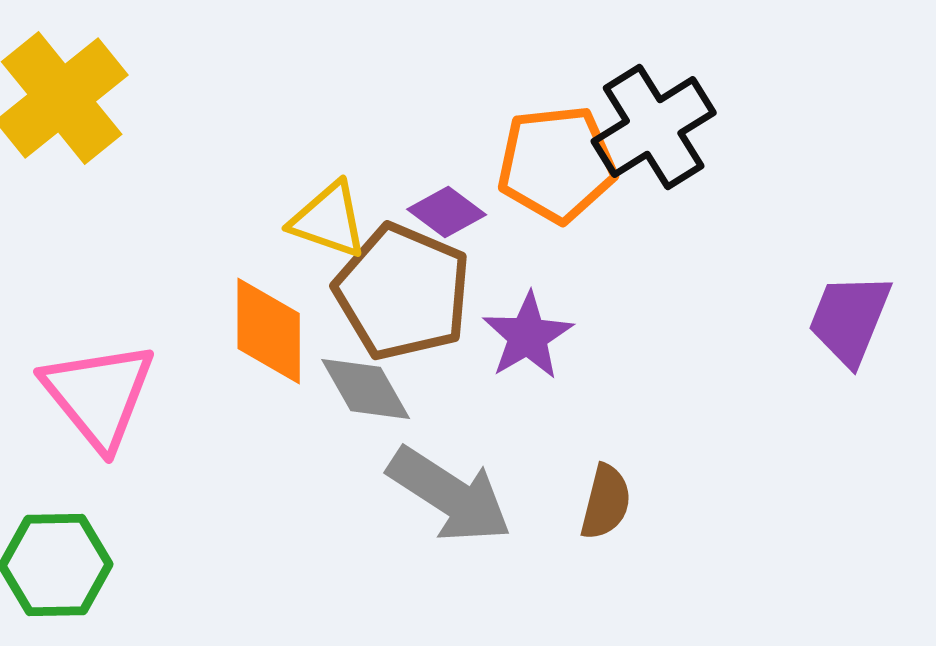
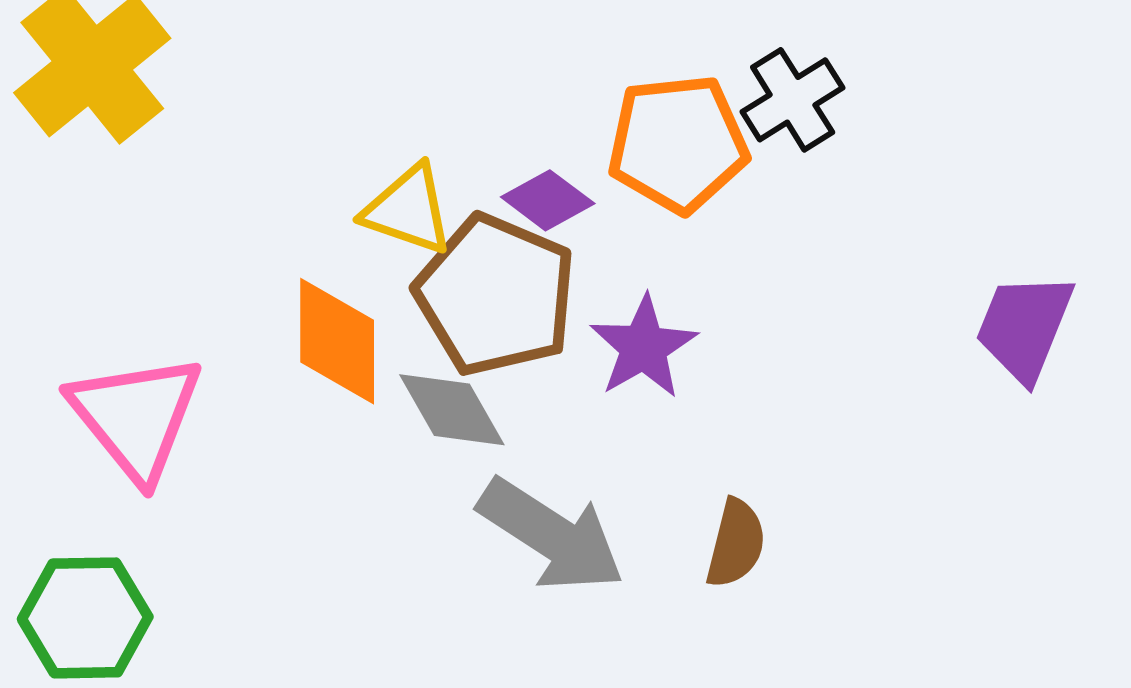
black cross: (654, 127) -> (793, 100), size x0.7

